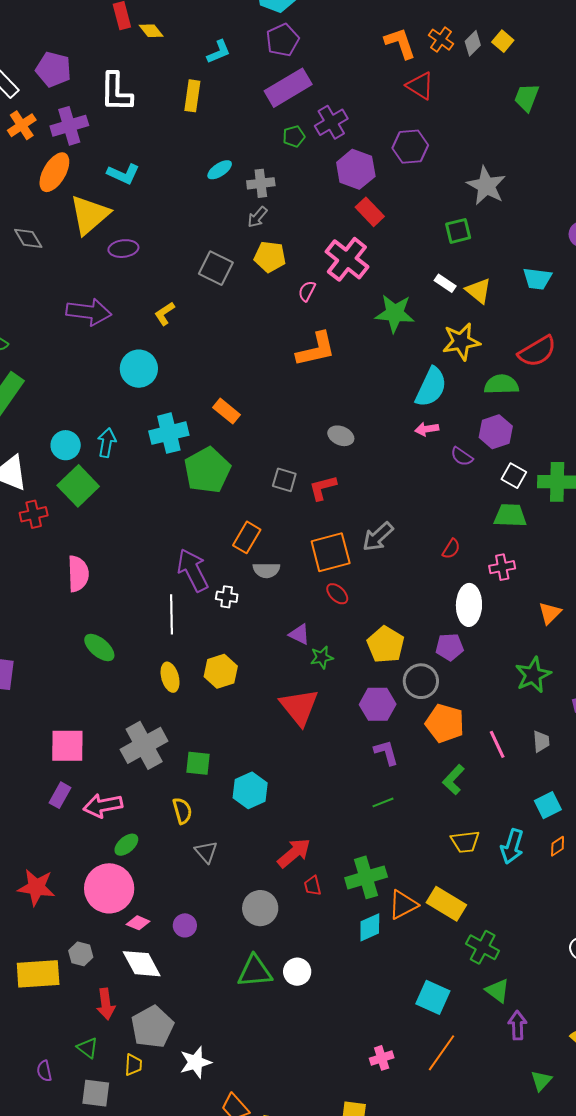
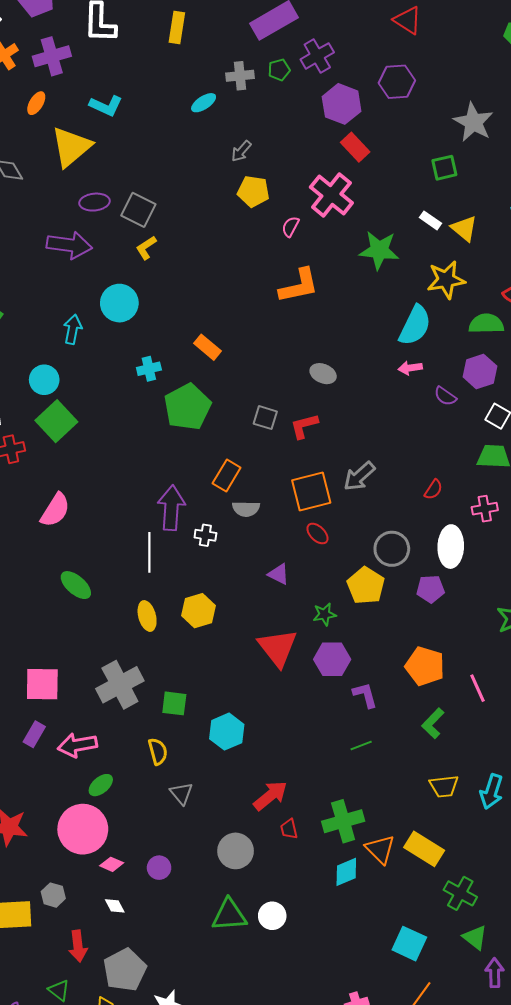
orange ellipse: (54, 172) -> (36, 103), size x0.6
gray cross: (261, 183) -> (240, 76), moved
purple ellipse: (123, 249) -> (94, 202), moved
gray square: (216, 268) -> (138, 210), moved
cyan cross: (169, 433) -> (149, 369), size x0.6
cyan arrow: (107, 443) -> (73, 329), moved
purple arrow: (193, 570) -> (171, 508), turned 30
pink semicircle: (78, 574) -> (55, 510), turned 33
green star: (322, 657) -> (324, 614), moved
gray circle: (421, 681) -> (392, 549), moved
purple hexagon: (378, 704) -> (332, 659), moved
orange triangle: (403, 905) -> (380, 849), turned -48
white diamond: (142, 964) -> (115, 906), size x0.5

